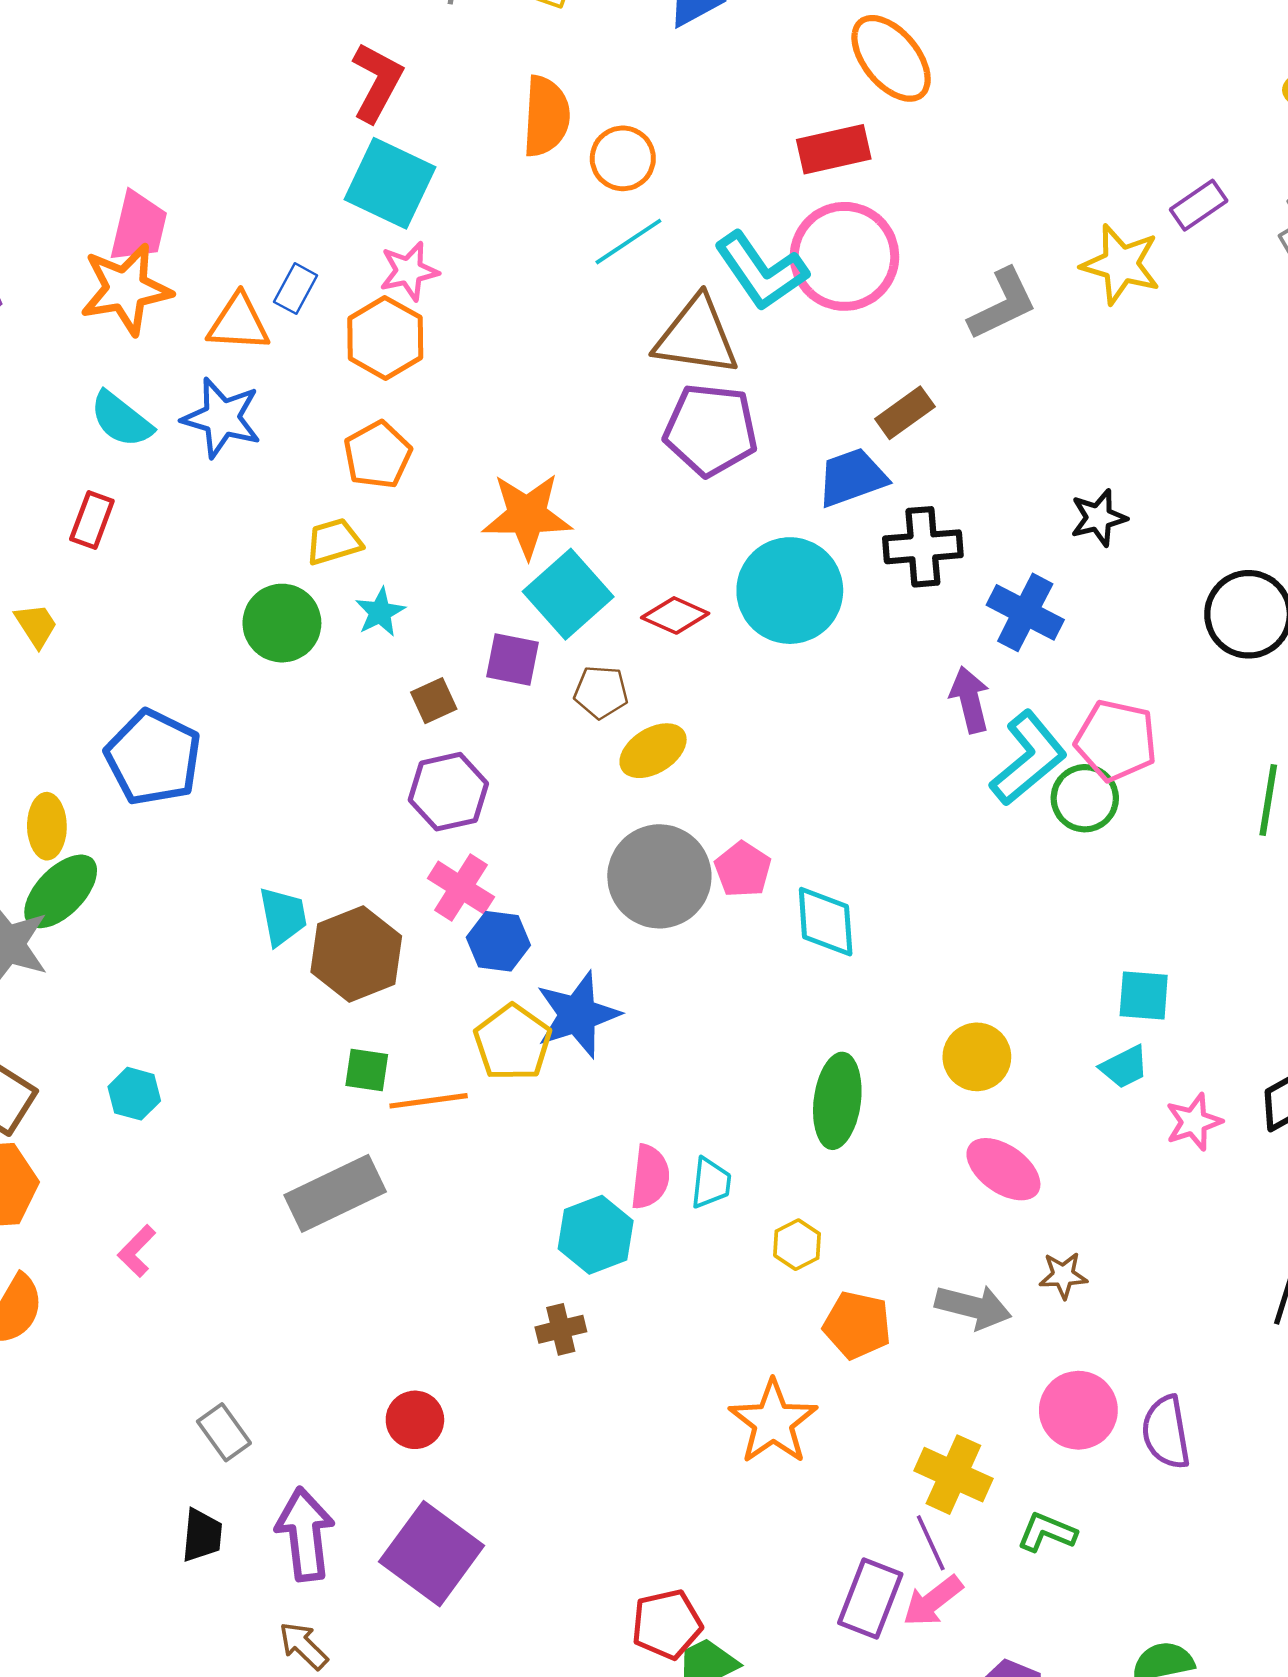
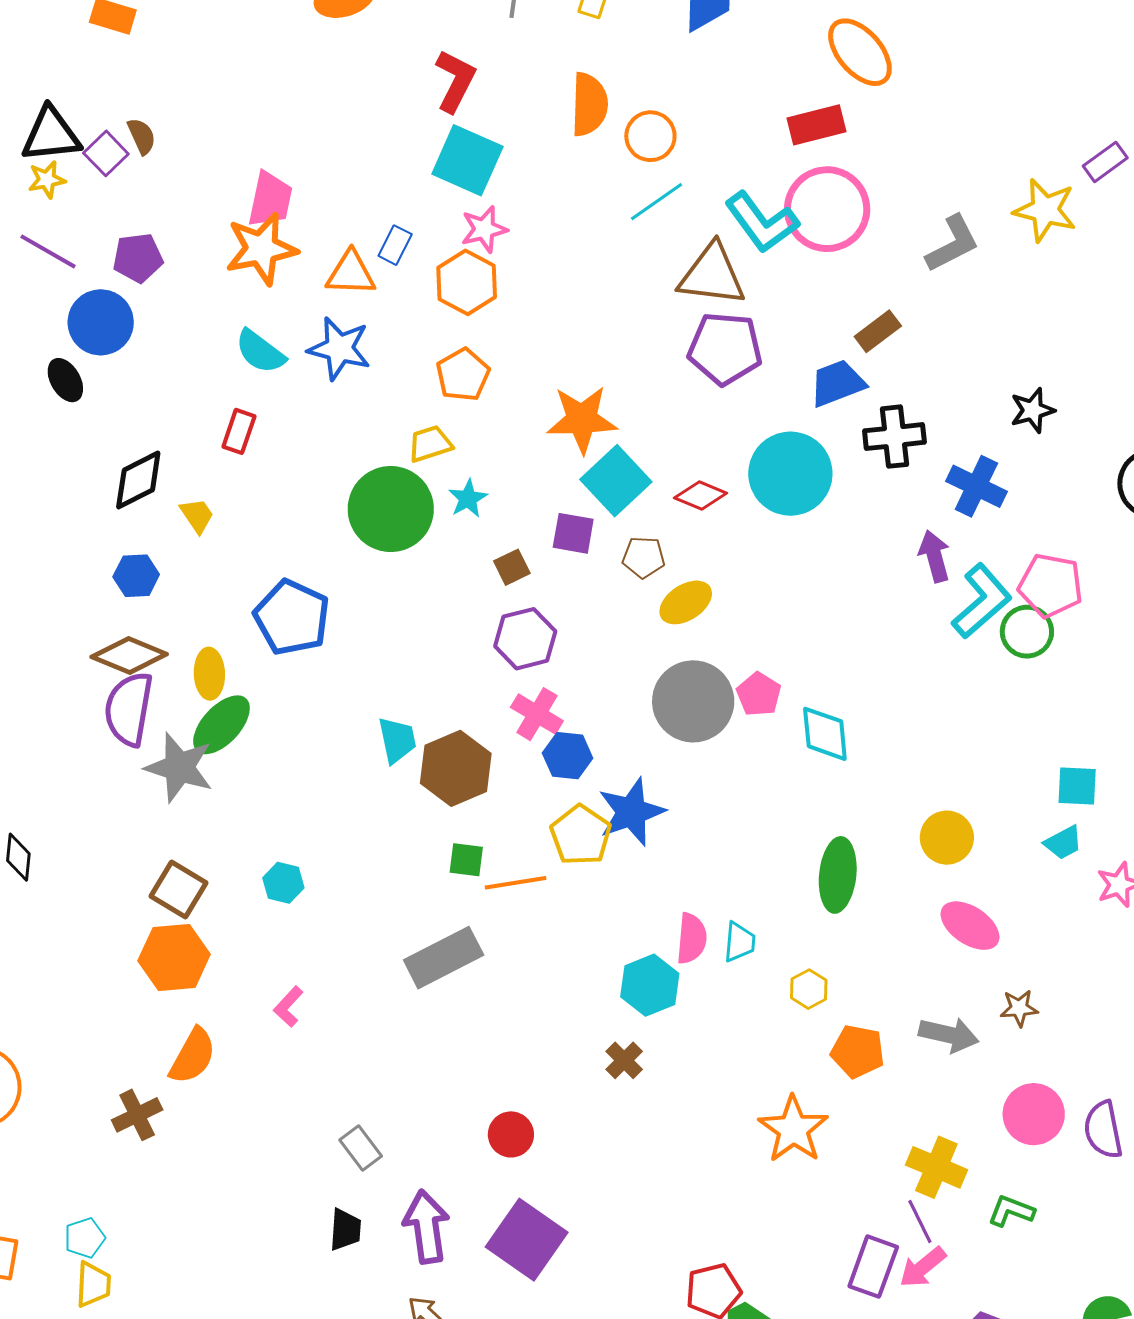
green circle: (282, 623) -> (391, 509), size x1.4
brown cross: (561, 1329) -> (624, 1060), turned -30

